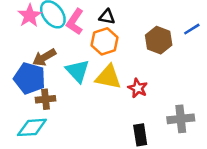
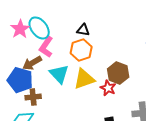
pink L-shape: (75, 22) -> (46, 47), moved
brown hexagon: (159, 40) -> (118, 73), moved
yellow triangle: (108, 77) -> (84, 79), turned -30

